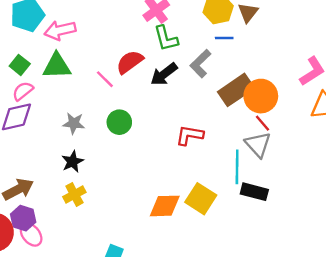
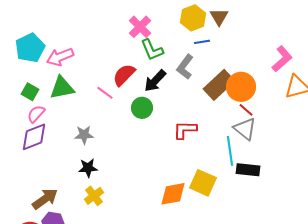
green circle: (119, 122) -> (142, 108), moved
black star: (73, 162) -> (88, 168), turned 30

